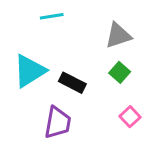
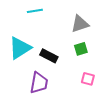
green square: (120, 72) -> (81, 49), turned 32
pink square: (130, 117) -> (88, 79), turned -32

